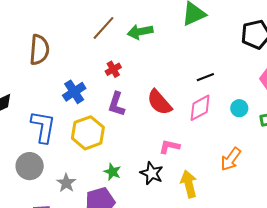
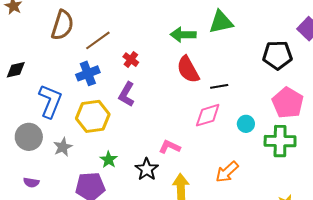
brown line: (104, 28) -> (98, 40), moved
green arrow: (140, 32) -> (183, 35), moved
red cross: (113, 69) -> (131, 60), turned -35
red semicircle: (159, 102) -> (188, 69), moved
gray star: (66, 183) -> (63, 147), moved

